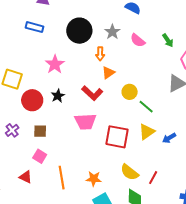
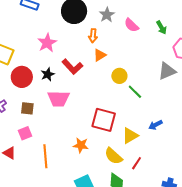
red L-shape: (92, 93) -> (72, 67), moved
pink trapezoid: (85, 122) -> (59, 99), moved
yellow triangle: (147, 132) -> (130, 136), moved
pink square: (40, 156) -> (25, 133), turned 32
orange star: (94, 179) -> (81, 145), moved

